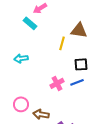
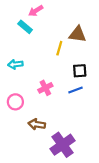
pink cross: (57, 83) -> (45, 88), moved
pink circle: (21, 104) -> (15, 102), moved

